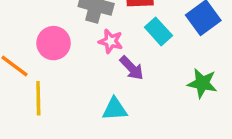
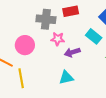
cyan rectangle: (158, 31) -> (94, 36), moved
purple arrow: (132, 68) -> (72, 52), turned 126

